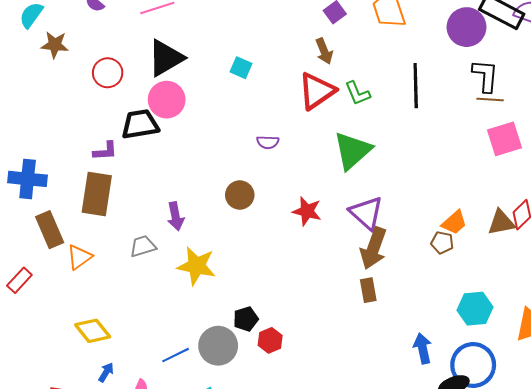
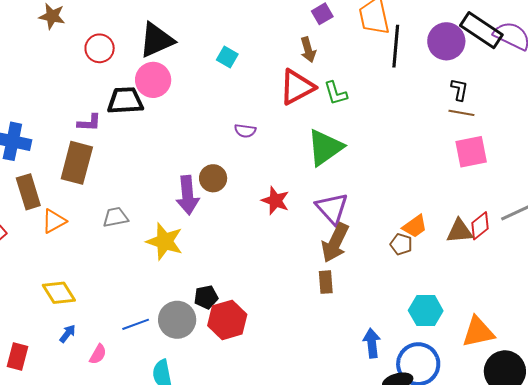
black L-shape: (485, 76) -> (459, 90), size x0.7
black line: (416, 86) -> (396, 46), moved
purple arrow: (176, 216) -> (188, 195), moved, size x1.4
red hexagon: (270, 340) -> (227, 320), size x1.6

